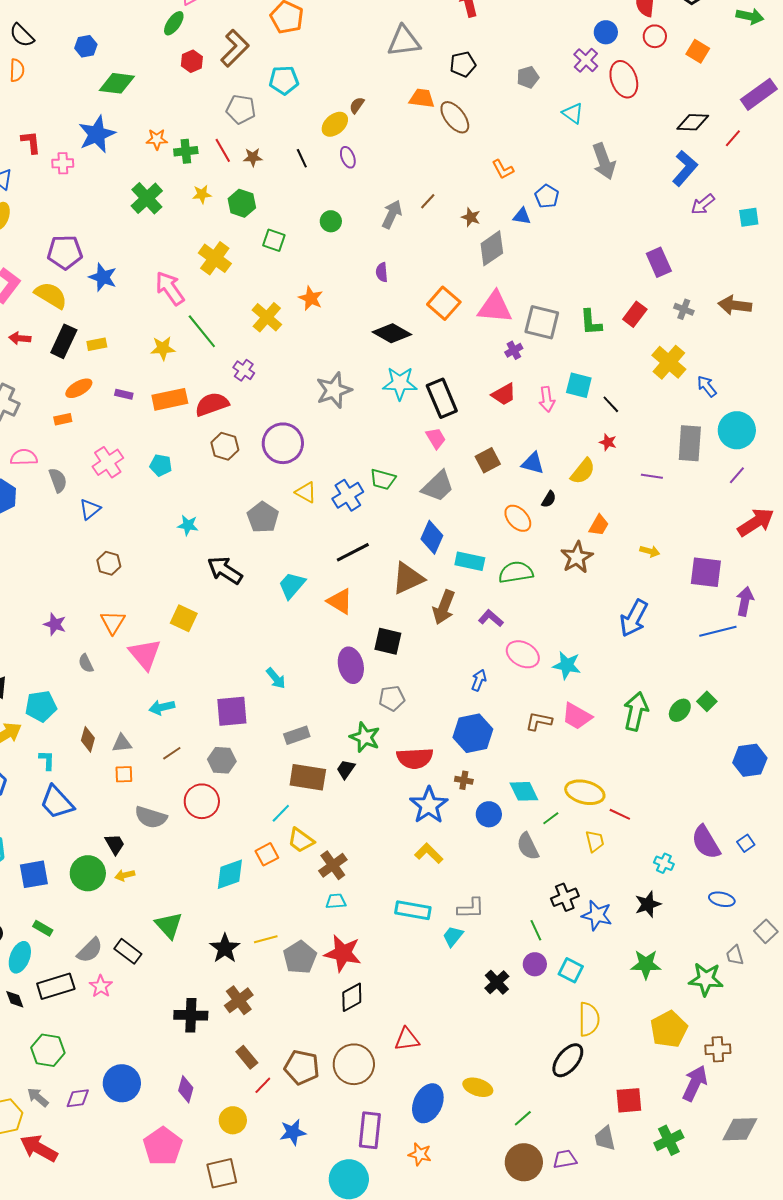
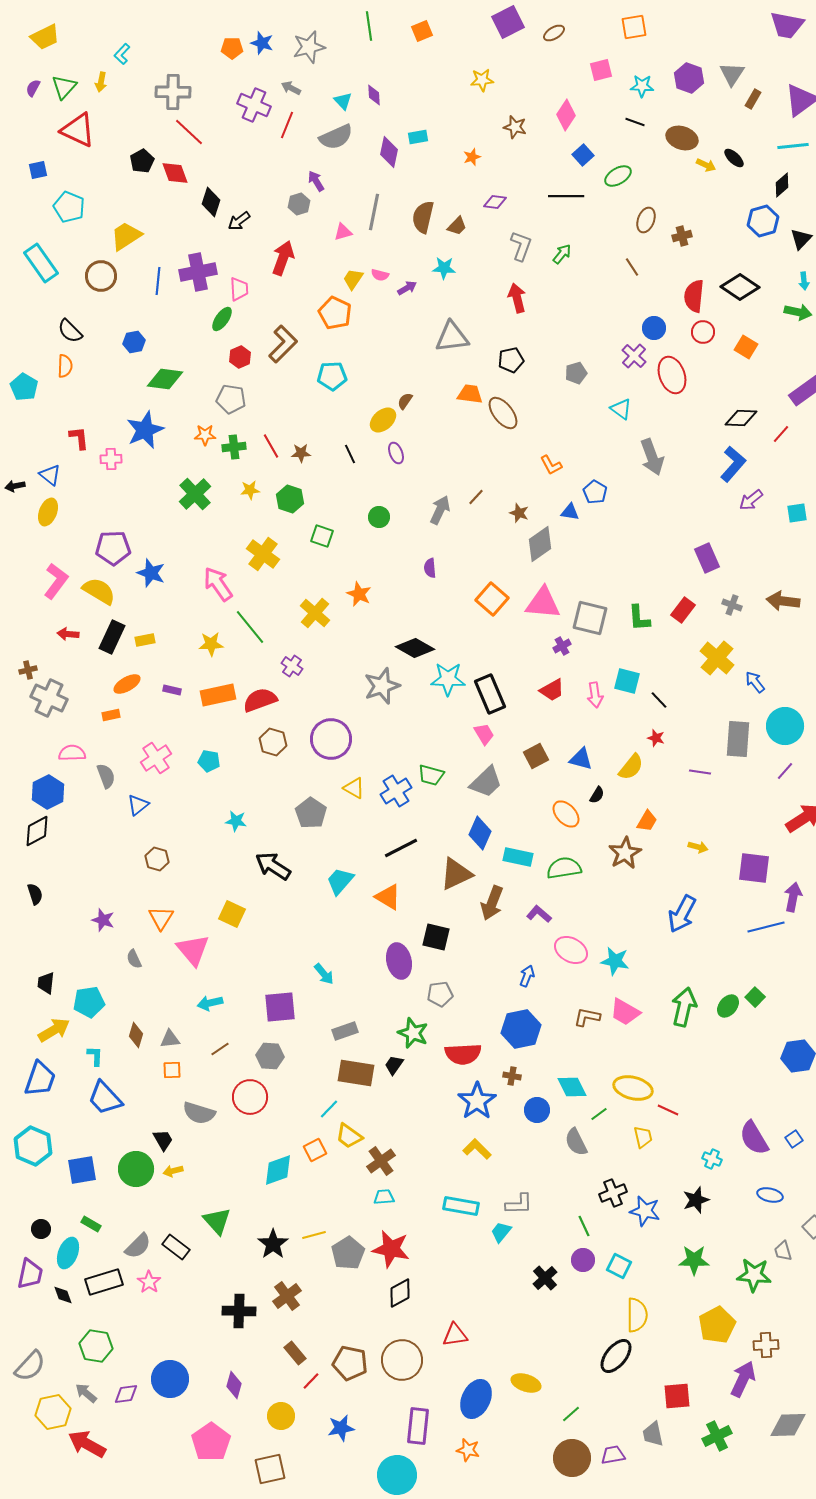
gray pentagon: (241, 109) -> (231, 399), moved
black diamond: (392, 333) -> (415, 648), moved

